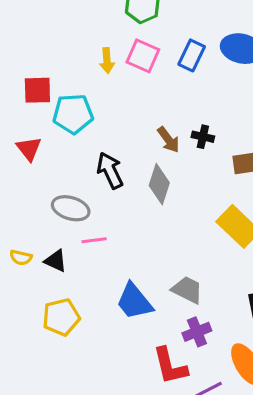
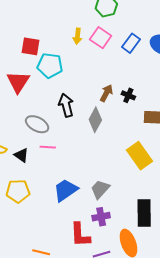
brown arrow: (168, 140) -> (106, 93), turned -126
red triangle: (29, 149) -> (18, 82), size x1.4
gray trapezoid: (187, 290) -> (100, 189), turned -85
blue trapezoid: (134, 301) -> (66, 190), turned 84

